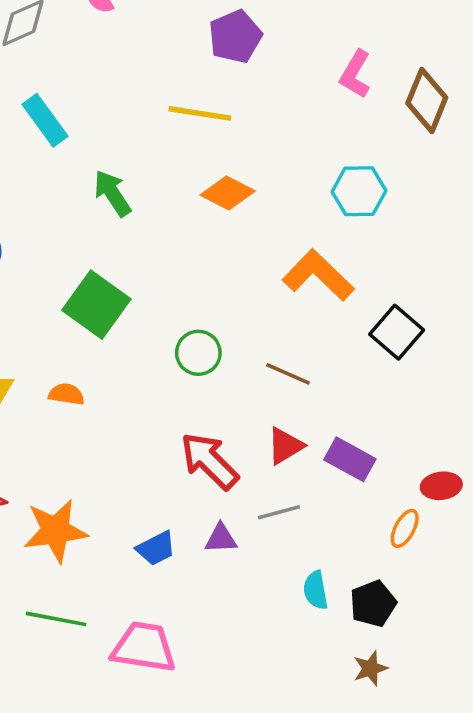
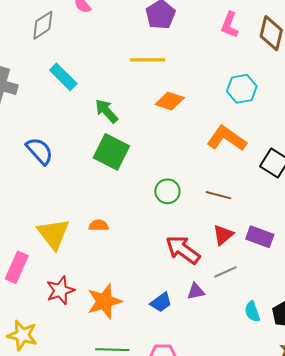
green square: (96, 305) -> (111, 152), moved

